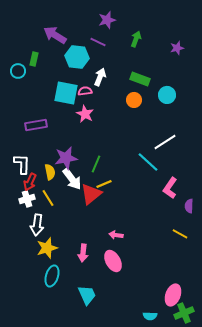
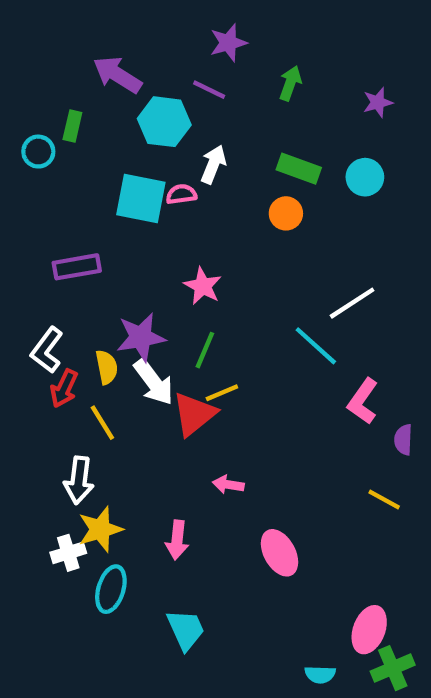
cyan circle: (167, 95) -> (365, 177), moved
pink star: (85, 114) -> (203, 286), moved
white L-shape: (22, 164) -> (47, 350), turned -145
white cross: (27, 199) -> (68, 553), moved
pink arrow: (116, 235) -> (228, 485), moved
pink ellipse: (113, 261) -> (280, 553), moved

